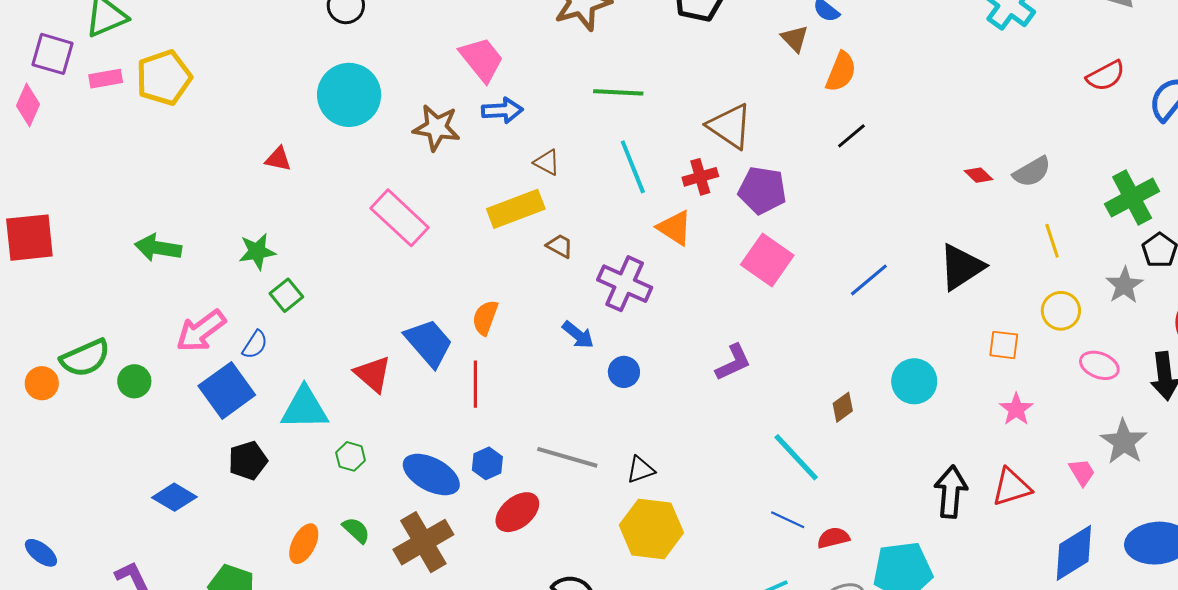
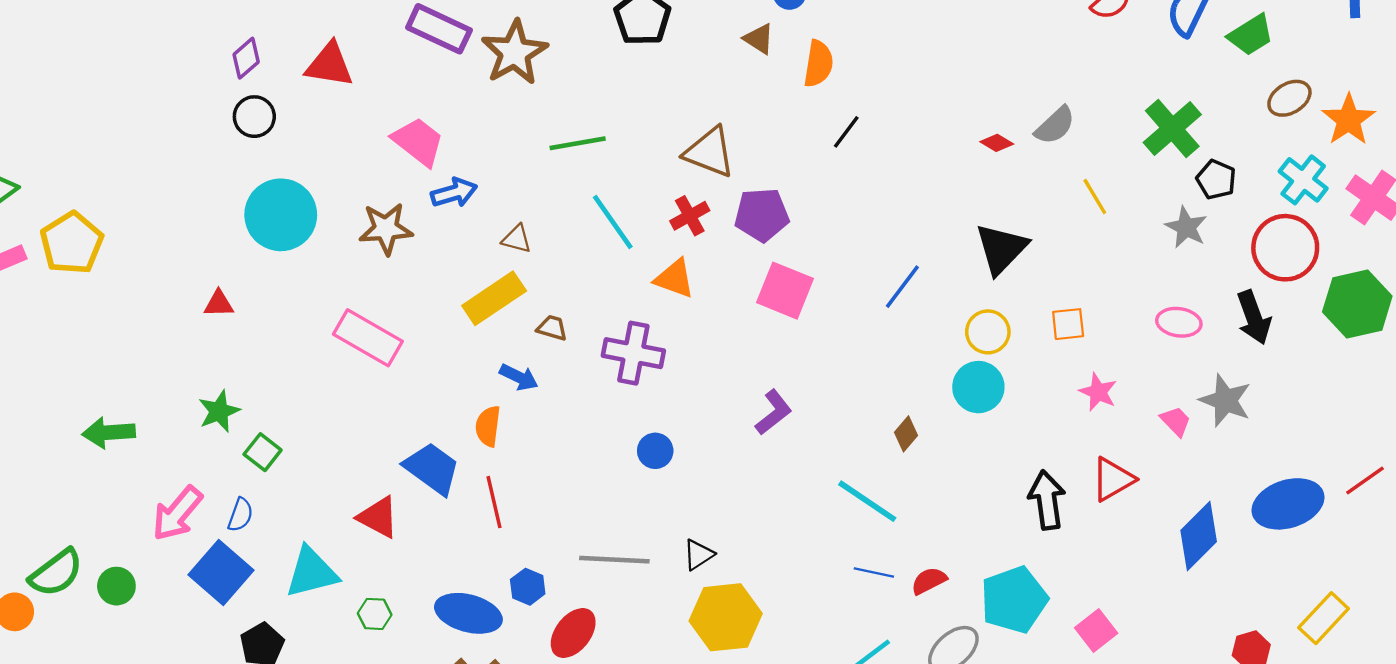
yellow circle: (1061, 311) -> (988, 332), moved
blue arrow: (578, 335) -> (519, 377), moved
pink trapezoid: (1082, 472) -> (1176, 421), moved

